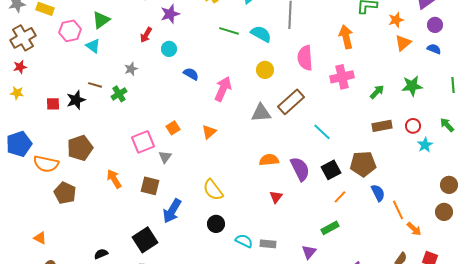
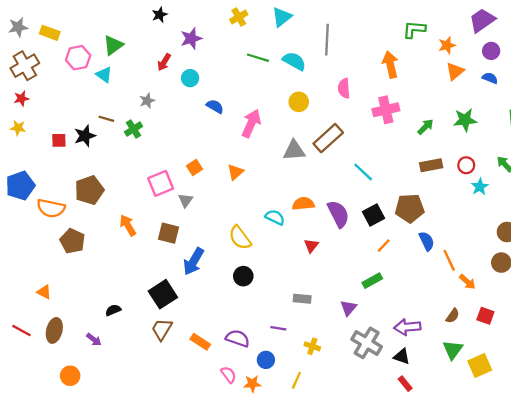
pink semicircle: (305, 58) -> (344, 88), size x0.7
cyan semicircle: (244, 241) -> (275, 217), moved

